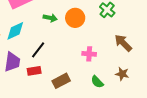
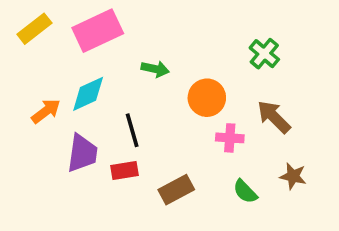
orange circle: (75, 18) -> (207, 98), moved
brown arrow: (123, 43) -> (274, 117), moved
black line: (38, 50) -> (132, 130), turned -54

